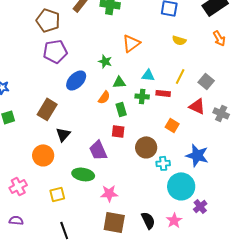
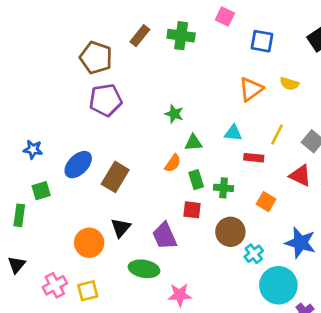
yellow semicircle: (179, 40) -> (289, 84), moved
orange triangle: (131, 43) -> (251, 89), moved
blue ellipse: (76, 80) -> (78, 165), moved
green cross: (142, 96) -> (224, 188), moved
brown rectangle: (47, 109) -> (115, 177), moved
black triangle: (63, 134) -> (121, 228), moved
cyan cross: (163, 163) -> (254, 254), turned -32
yellow square: (57, 194) -> (88, 291), moved

